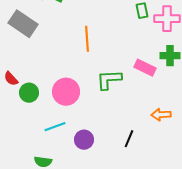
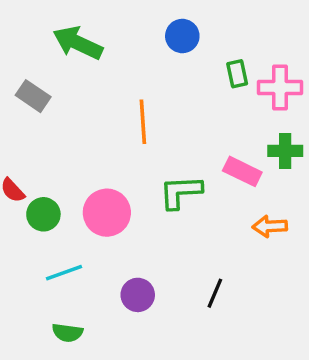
gray rectangle: (23, 24) -> (33, 96), size x0.7
orange arrow: (161, 115) -> (270, 226), moved
cyan line: (55, 127) -> (64, 273), moved

